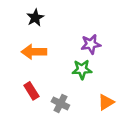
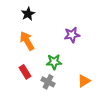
orange arrow: (34, 52) -> (27, 41), turned 60
green star: (82, 69) -> (54, 62), moved

